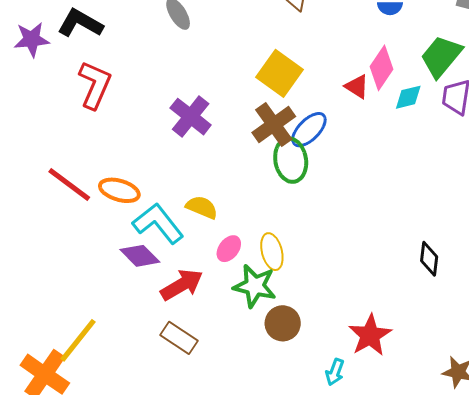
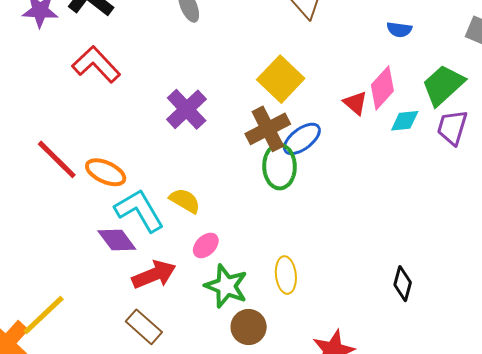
red L-shape: (95, 85) -> (96, 64), turned -75
yellow ellipse: (272, 252) -> (286, 275), moved

